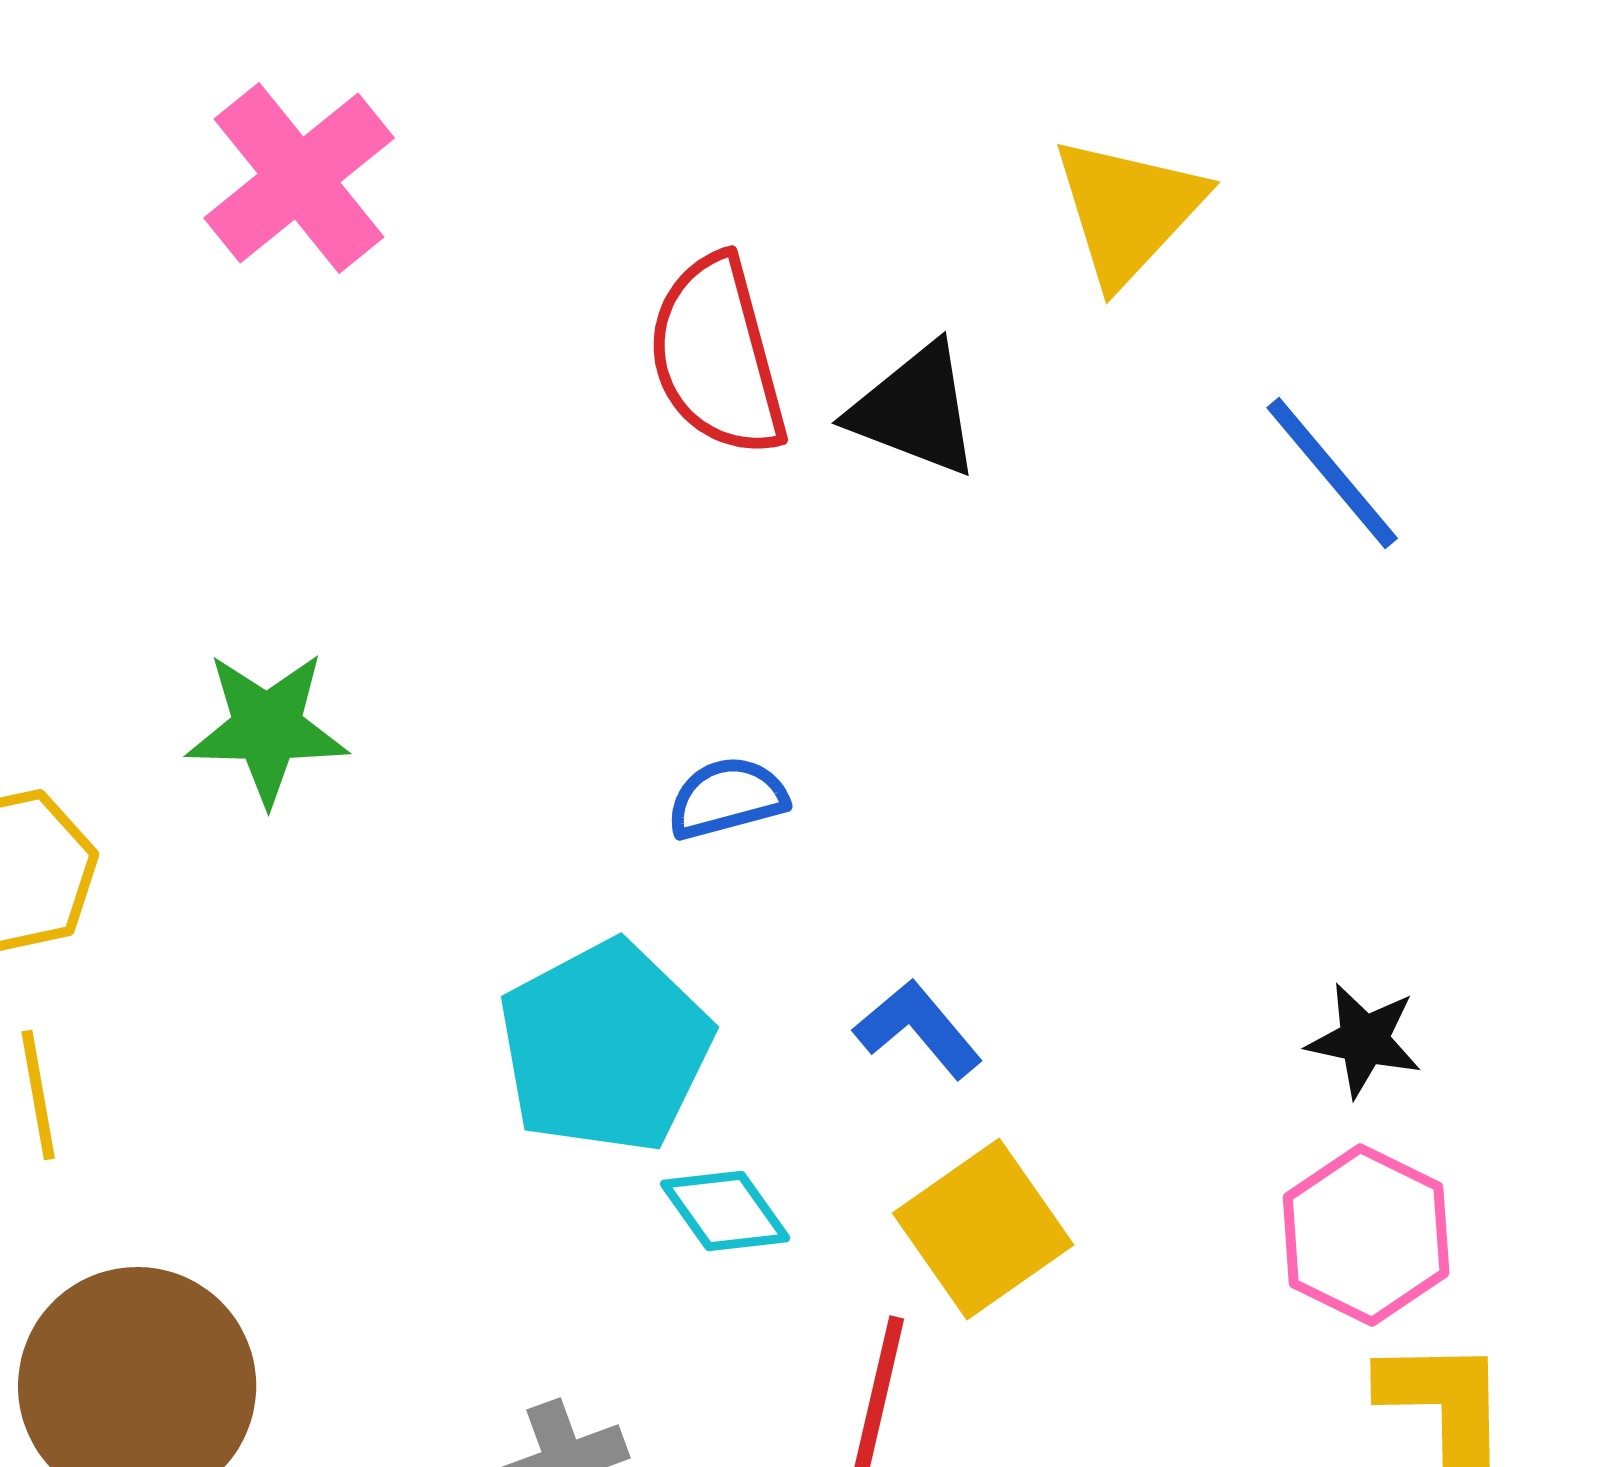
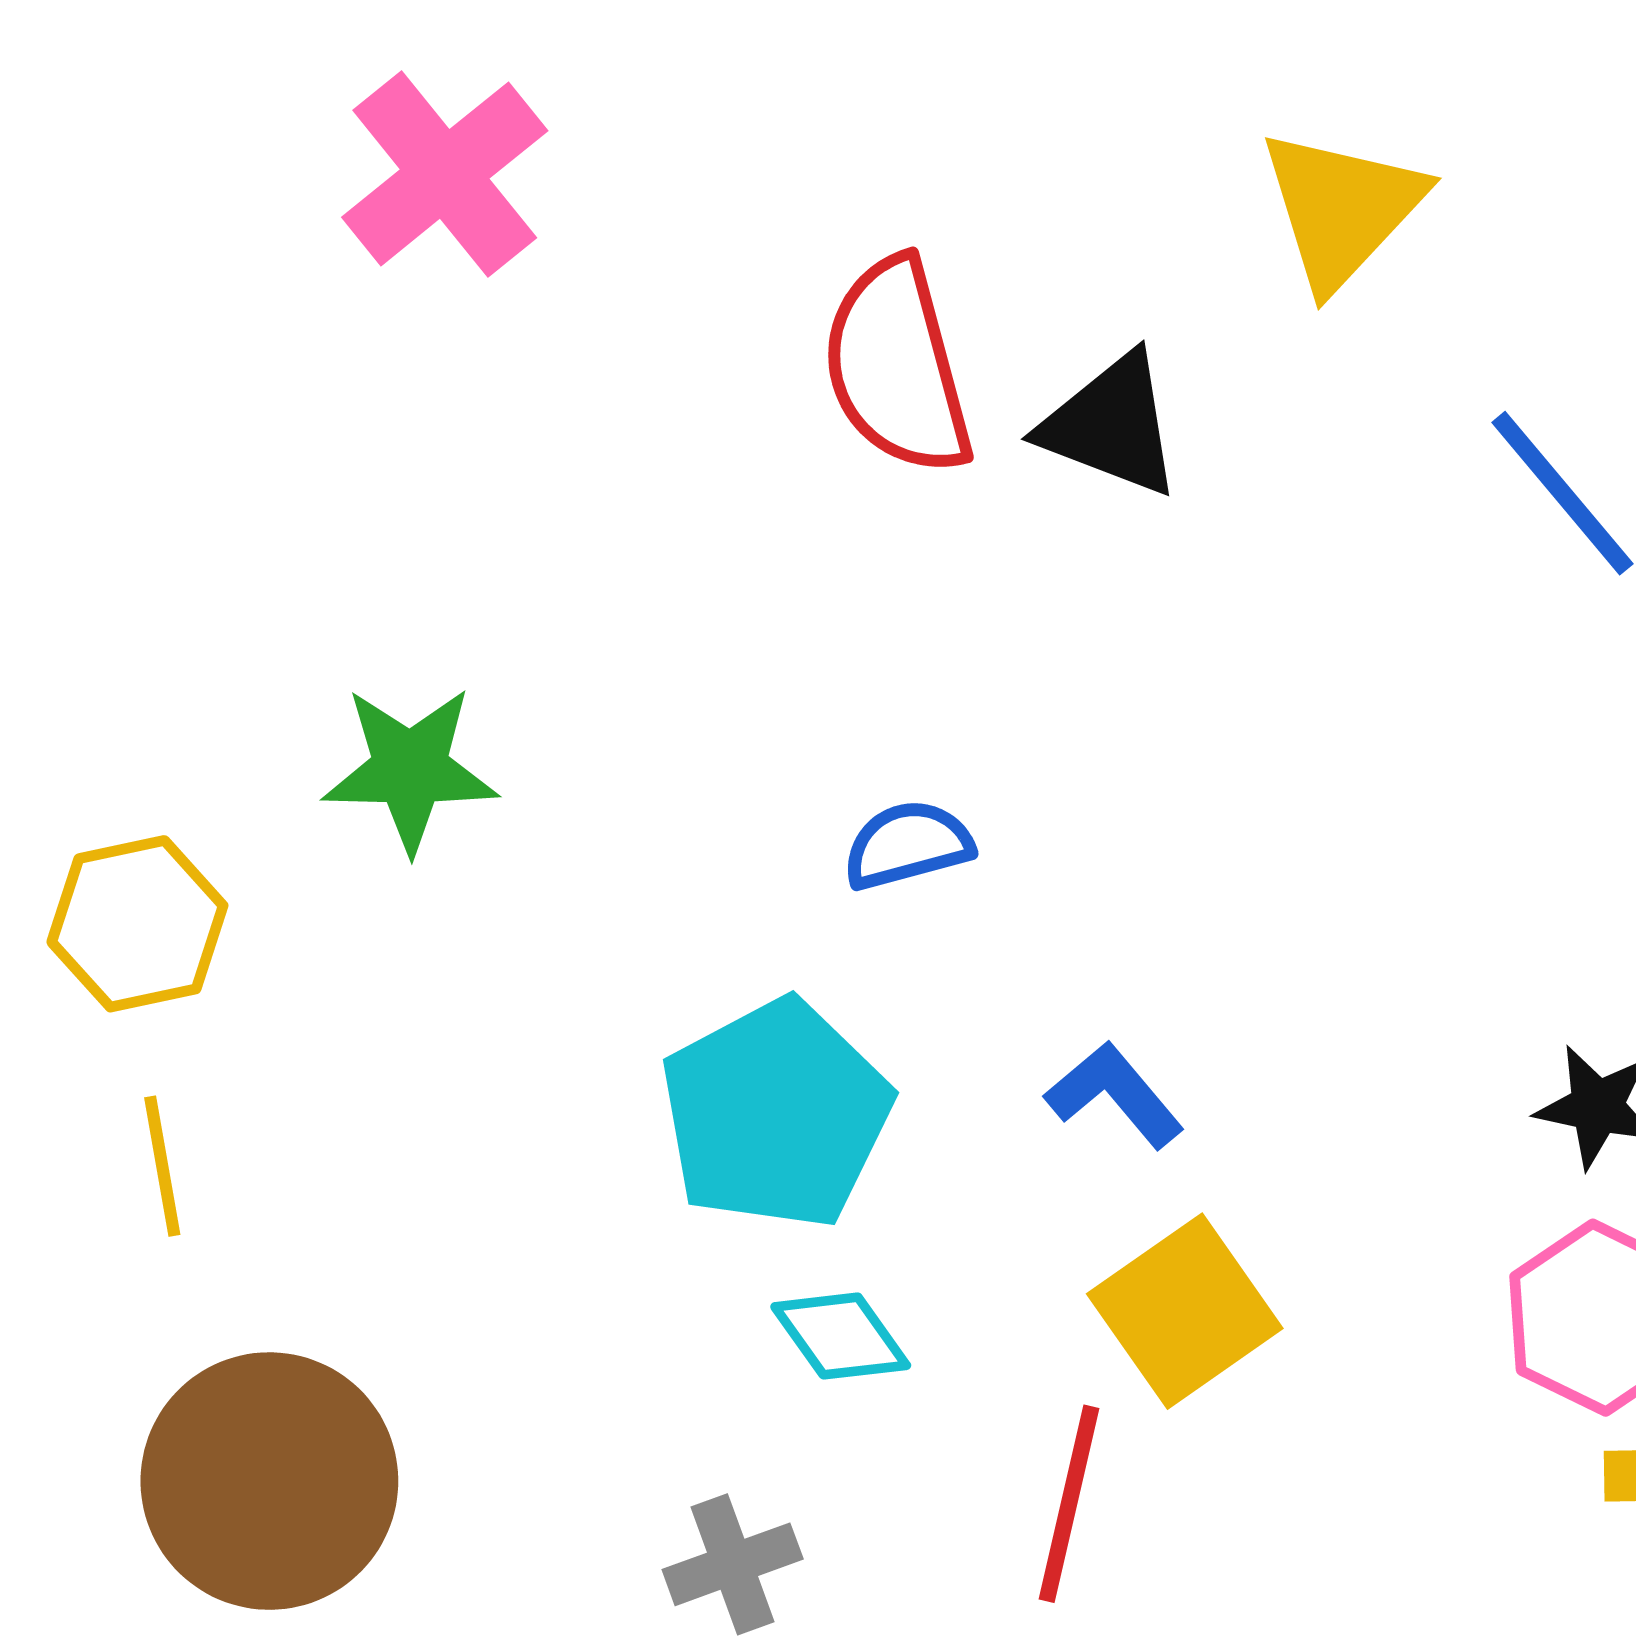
cyan diamond: (725, 1211) -> (841, 1336), moved

